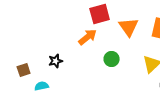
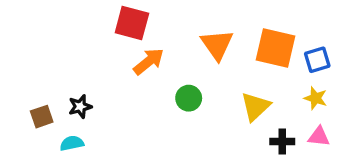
red square: (100, 14) -> (132, 23), moved, turned 30
black star: (56, 61) -> (80, 106), moved

